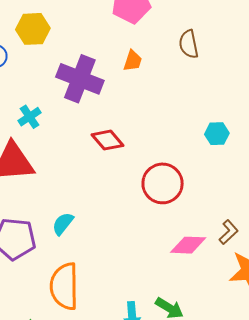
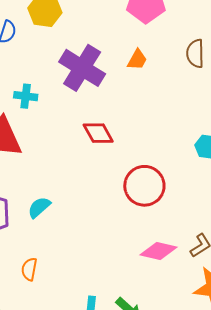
cyan cross: (30, 117) -> (26, 96), turned 30
orange semicircle: (64, 286) -> (29, 269), size x0.5

